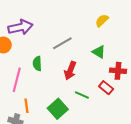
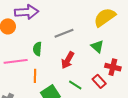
yellow semicircle: (102, 21) -> (105, 17), size x1.6
pink line: (17, 80) -> (16, 61), turned 60
orange line: (27, 106) -> (35, 76), moved

